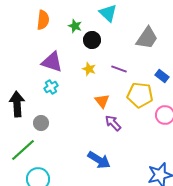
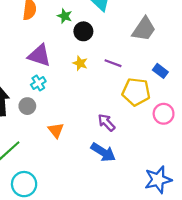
orange triangle: (102, 101) -> (56, 130), moved
gray circle: (41, 123) -> (27, 106), moved
blue arrow: (99, 160) -> (103, 152), moved

